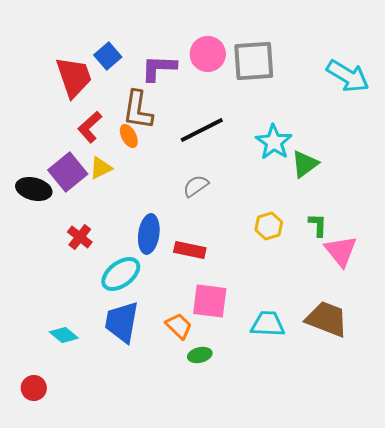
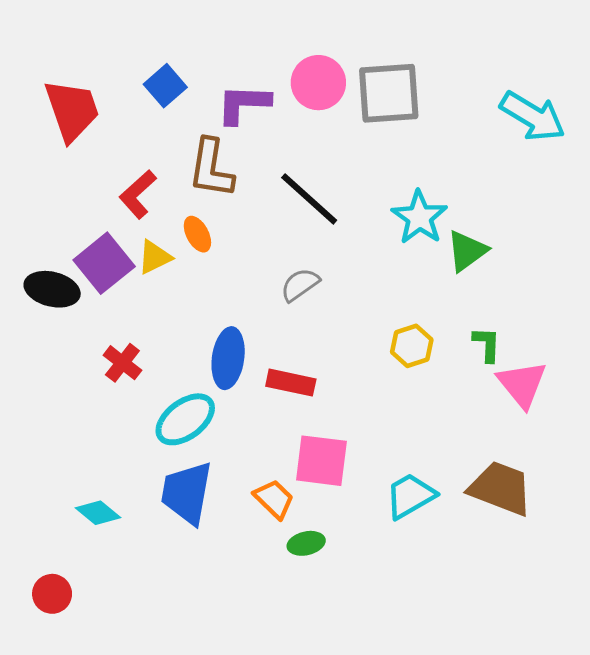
red trapezoid: (74, 77) -> (72, 110), moved
black line: (202, 130) -> (309, 199), turned 69
orange ellipse: (129, 136) -> (197, 234), moved
cyan trapezoid: (268, 324) -> (410, 496), turned -33

